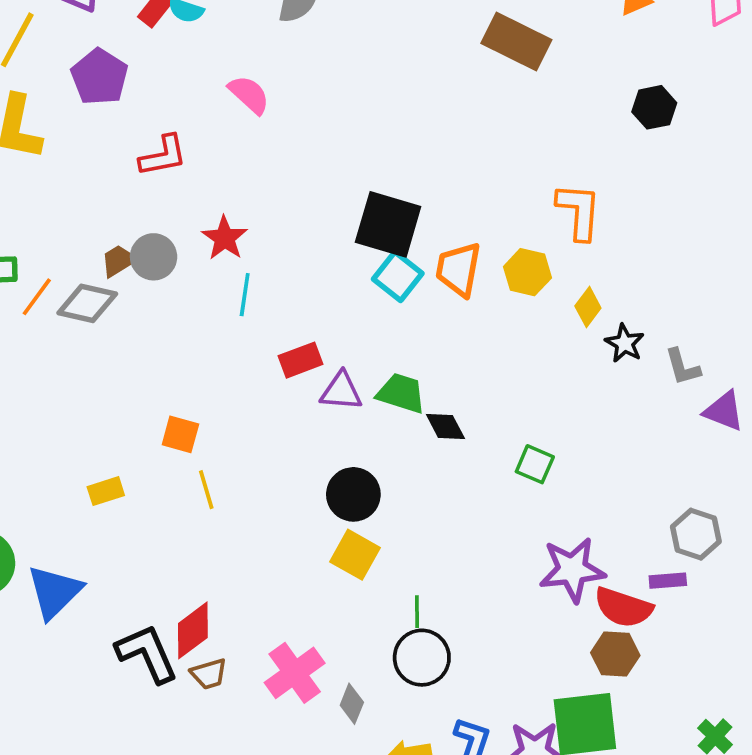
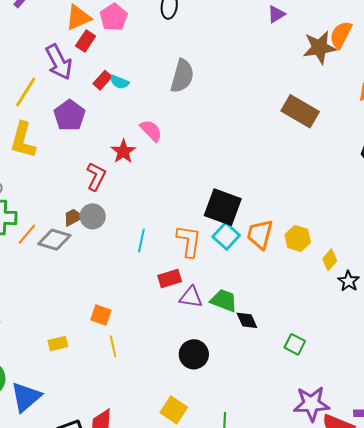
red L-shape: (163, 156) -> (96, 176), moved, turned -56
orange L-shape: (579, 211) -> (189, 241), moved
red star: (225, 238) -> (123, 151), moved
yellow square: (355, 555) -> (174, 410), moved

